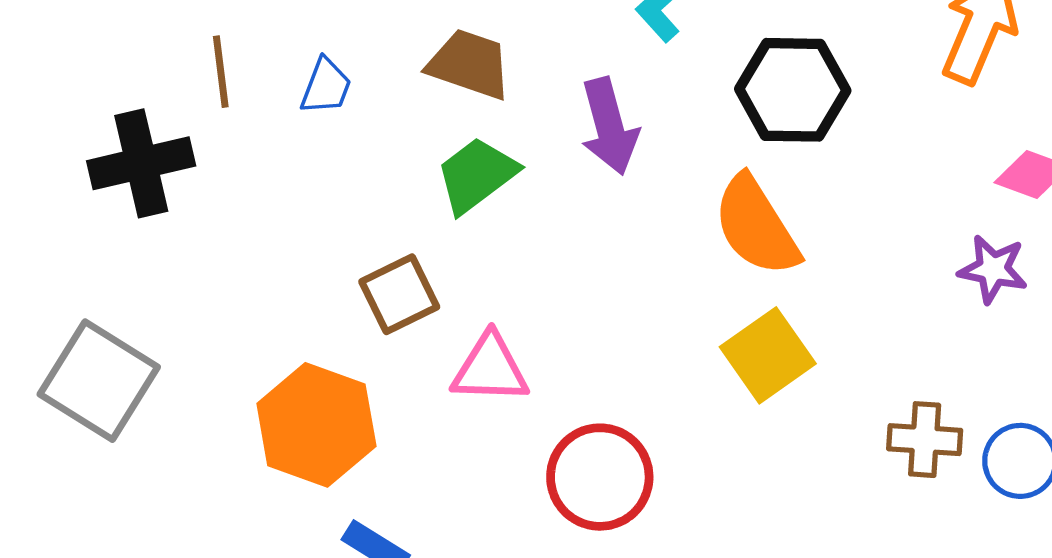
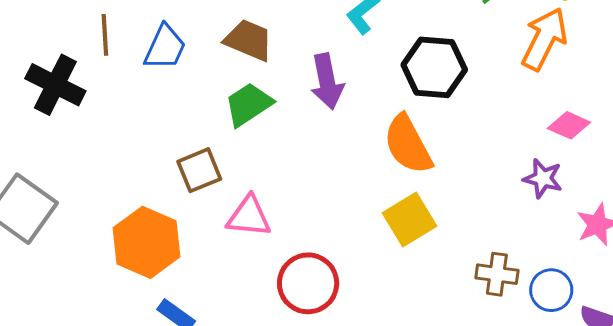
blue trapezoid: (326, 86) -> (165, 47), size x1.4
black cross: (141, 163) -> (55, 85), turned 36

